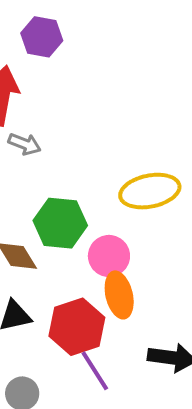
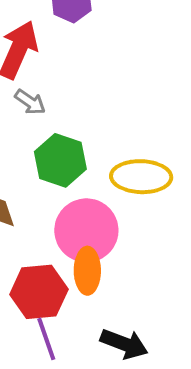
green hexagon: (60, 223) -> (60, 160), moved
pink circle: (109, 256) -> (86, 230), size x1.5

